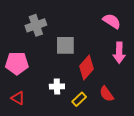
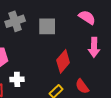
gray square: (65, 45) -> (47, 26), moved
white cross: (57, 87) -> (17, 79), moved

